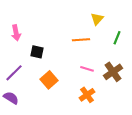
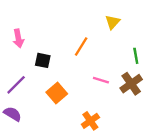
green line: (117, 38) -> (136, 56), moved, turned -32
orange line: (81, 40) -> (81, 46), moved, turned -54
orange cross: (87, 95) -> (90, 121), moved

